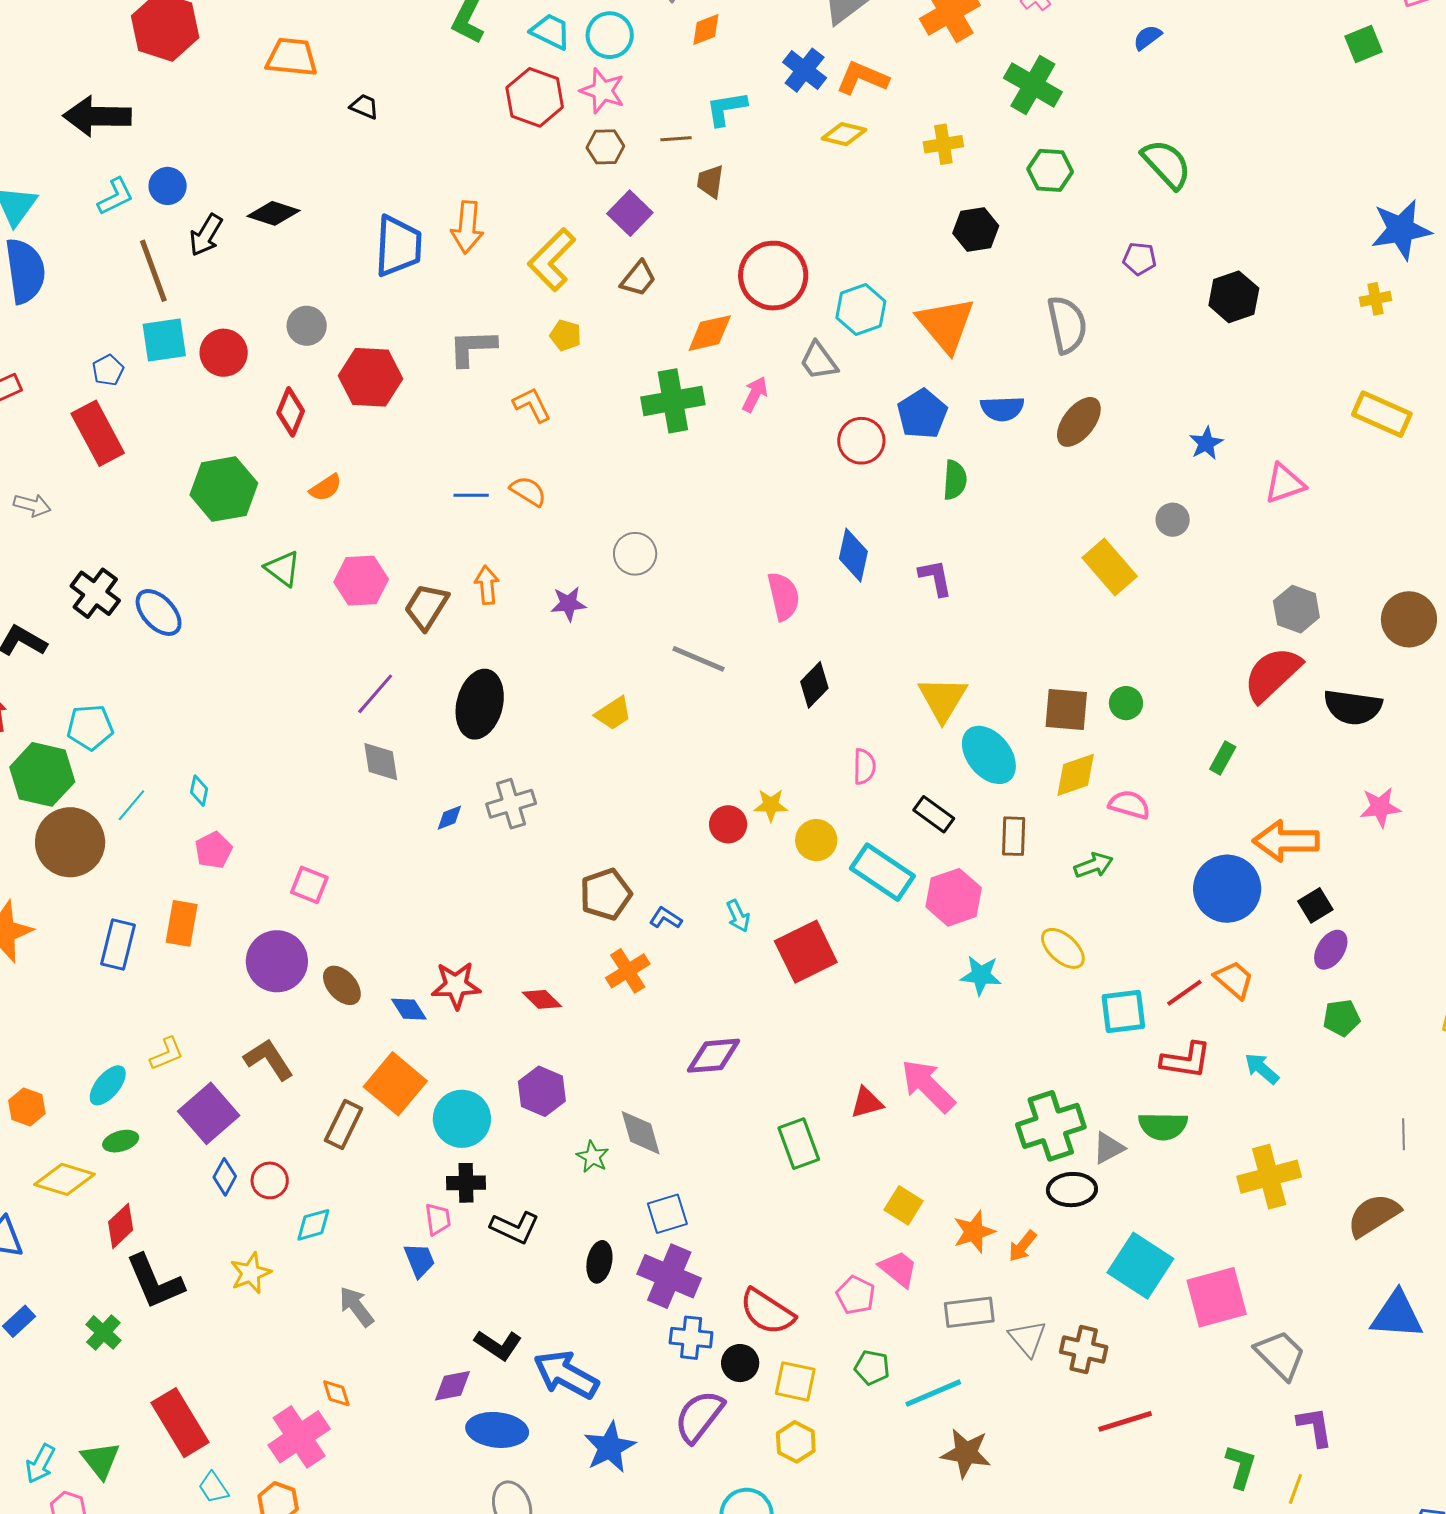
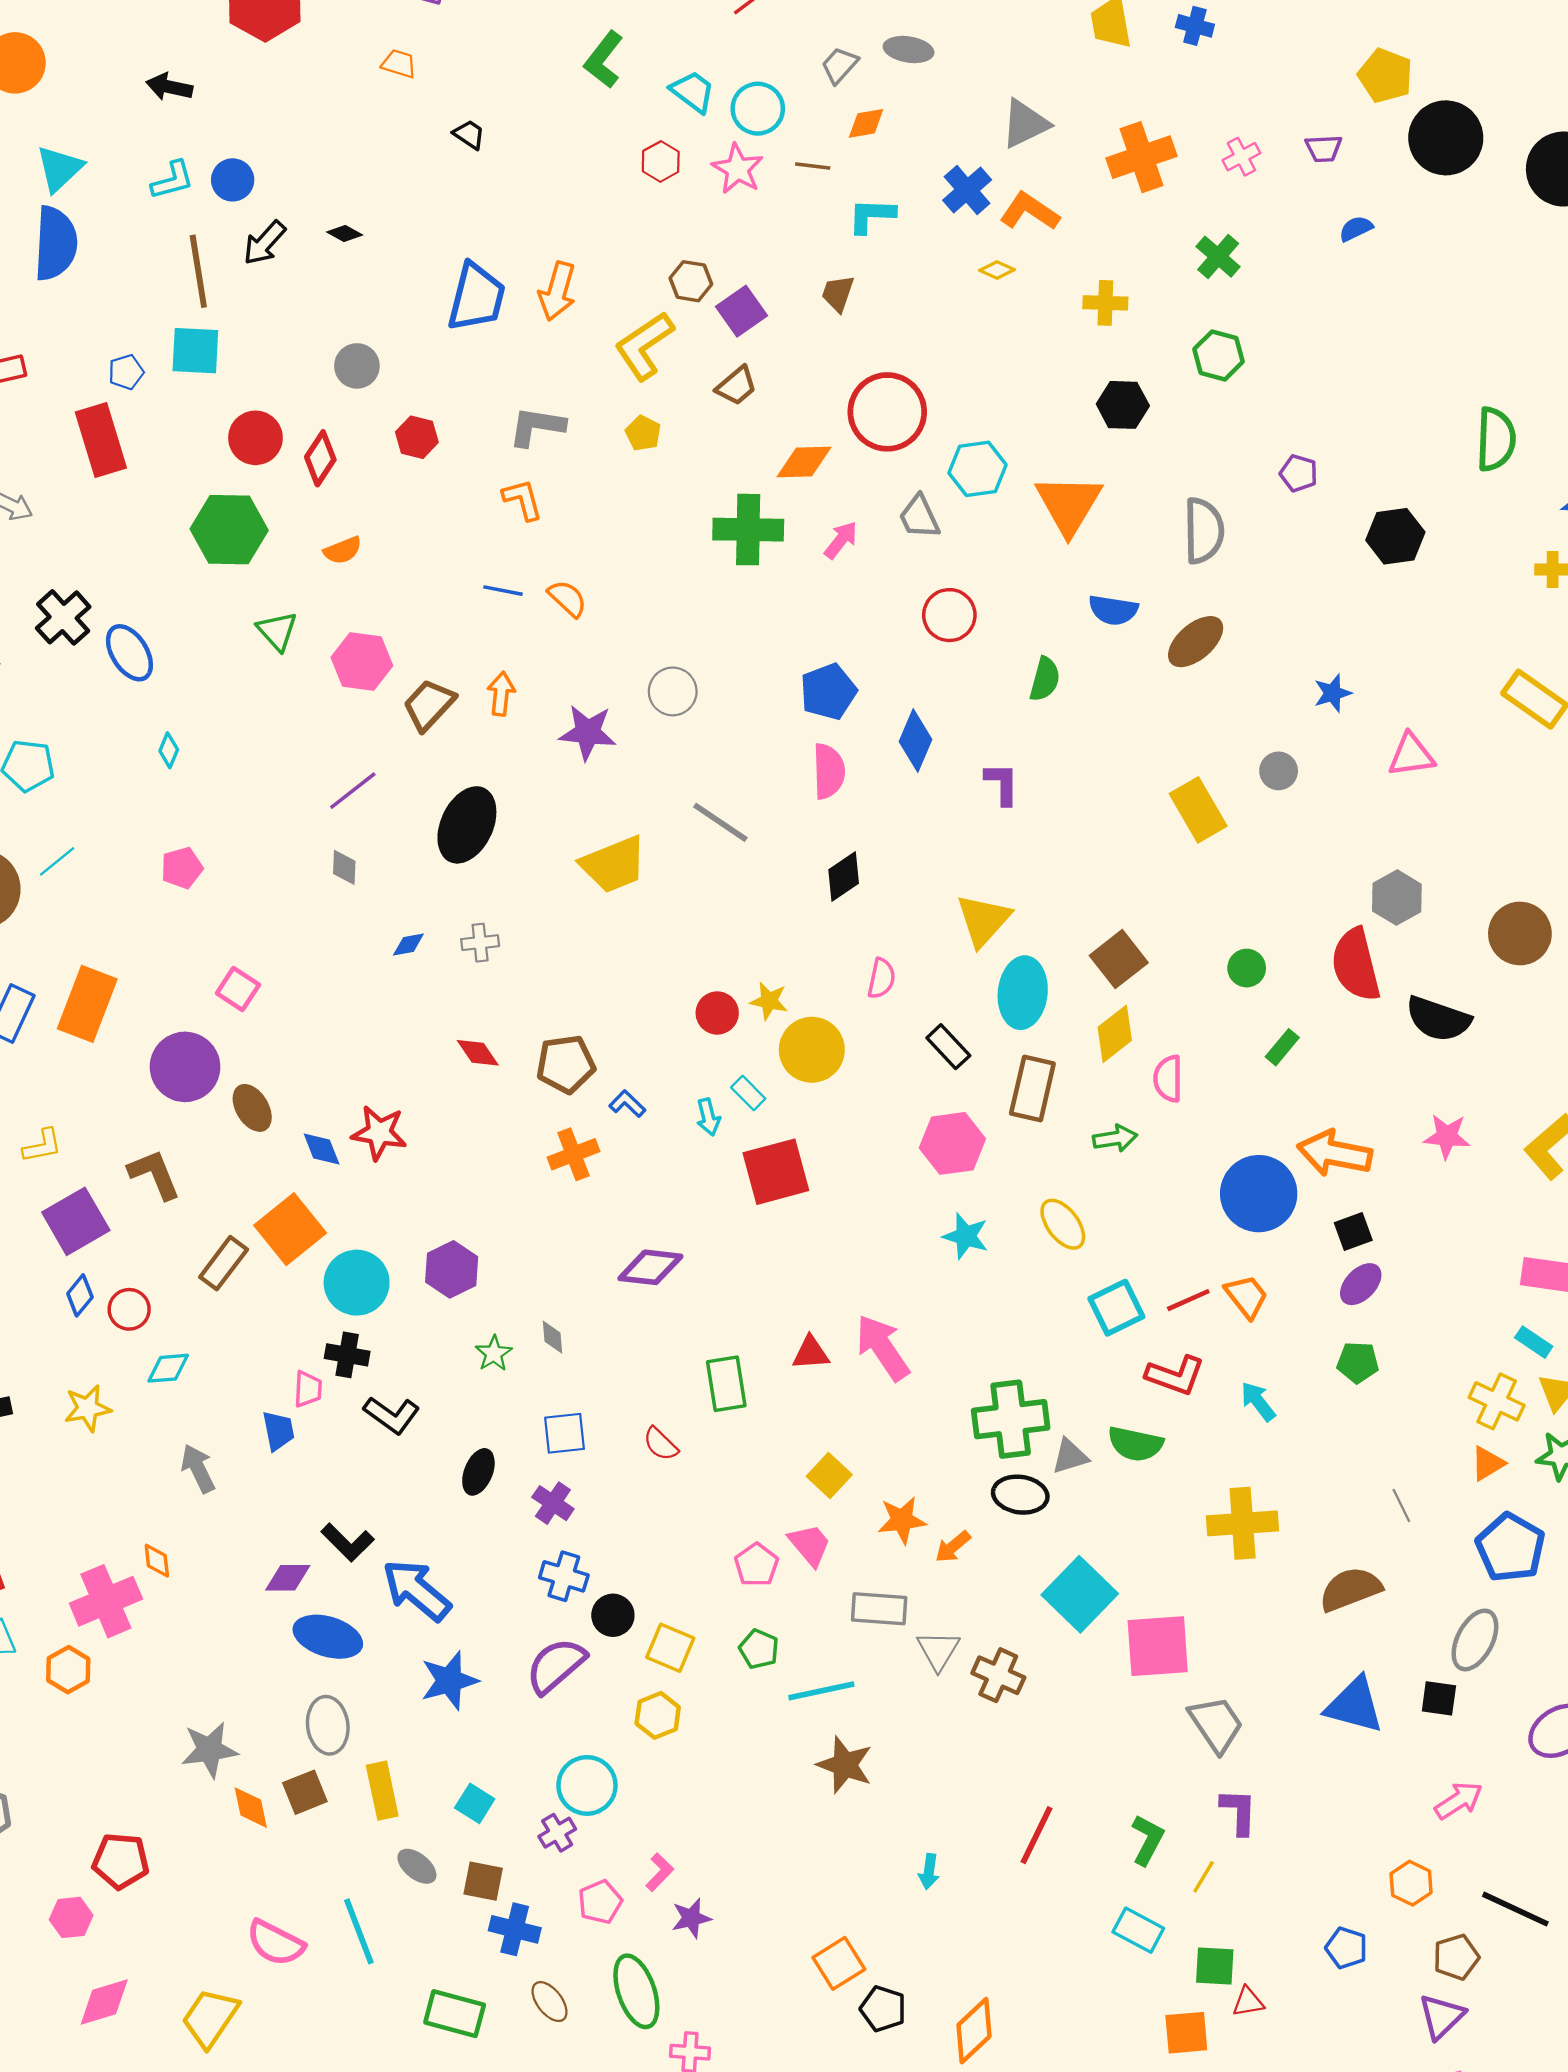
orange trapezoid: (292, 57) -> (399, 64), size x0.6
green cross: (1033, 85) -> (1218, 257), size x0.7
red hexagon: (535, 97) -> (661, 161), size x0.6
black arrow: (97, 116) -> (169, 87), size x0.6
yellow diamond: (844, 134) -> (997, 270), size x0.7
brown line: (676, 139) -> (813, 166), moved
brown hexagon: (605, 147) -> (691, 281), moved
green semicircle: (1166, 164) -> (1496, 439), moved, turned 34
black diamond: (273, 213) -> (345, 233), size x0.6
red circle: (224, 353) -> (255, 438), moved
red hexagon: (371, 377) -> (417, 437), size x0.6
orange L-shape: (532, 405) -> (523, 500), moved
blue pentagon: (922, 414) -> (828, 692), moved
purple star: (568, 604) -> (588, 732), size x1.4
red semicircle: (1272, 674) -> (1356, 965), turned -72
green circle: (1126, 703) -> (1247, 968), moved
brown square: (1066, 710) -> (1119, 959), turned 36
yellow trapezoid: (613, 713) -> (614, 864), size x1.6
cyan ellipse: (989, 755) -> (1023, 993), turned 34
gray diamond: (381, 762) -> (344, 867), size x0.7
yellow diamond: (1076, 775) -> (1115, 1034), turned -30
cyan diamond: (199, 791) -> (169, 750), moved
gray cross: (511, 804) -> (480, 943), size x0.7
pink semicircle: (1129, 805) -> (1168, 1079), turned -117
brown rectangle: (1014, 836) -> (1032, 1089), size x1.4
yellow circle: (816, 840) -> (812, 1050), size x1.4
pink pentagon: (214, 850) -> (182, 868), moved
cyan rectangle: (882, 872) -> (748, 1093), moved, size x0.5
orange rectangle: (182, 923) -> (87, 1004), size x1.4
red diamond: (542, 999) -> (478, 1053), moved
cyan square: (1123, 1012) -> (1116, 1308), turned -30
gray diamond: (641, 1133) -> (553, 1337), size x0.6
gray line: (1403, 1134) -> (1401, 1505), turned -36
purple cross: (669, 1276) -> (553, 1503), size x0.6
red semicircle: (767, 1312) -> (661, 1444), moved, size x0.6
red line: (1125, 1421) -> (1036, 1835), moved, turned -58

